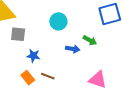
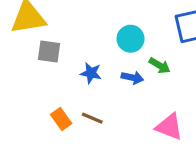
cyan circle: (58, 21) -> (131, 39), moved
blue star: (33, 56) -> (91, 73), moved

